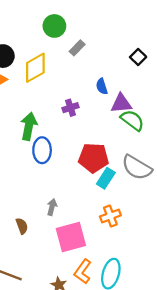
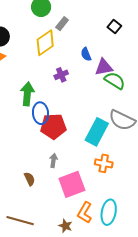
yellow diamond: (35, 68) -> (45, 43), moved
red pentagon: (94, 158) -> (53, 126), moved
cyan rectangle: (106, 178) -> (97, 132), size x1.5
orange cross: (110, 216) -> (104, 163), turned 36

